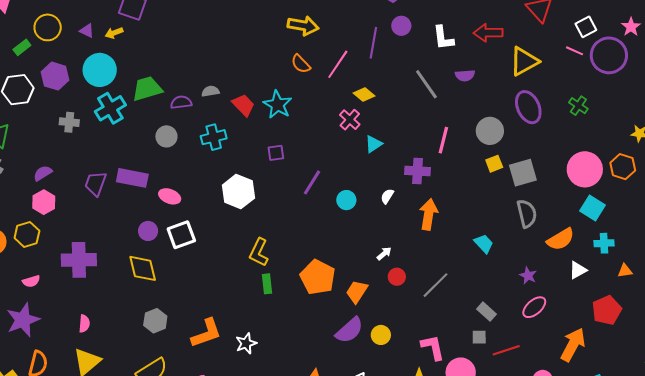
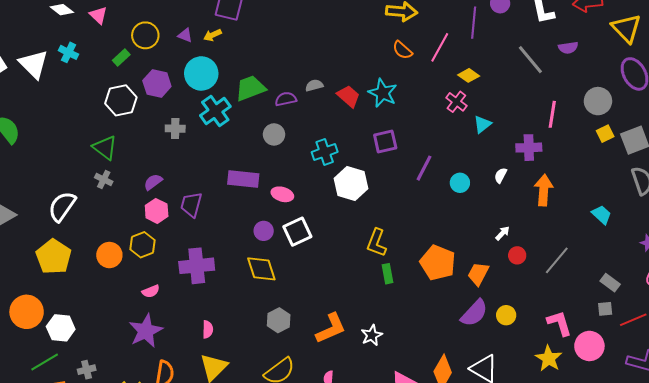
yellow triangle: (524, 61) -> (626, 28), turned -40
cyan cross: (214, 137) -> (325, 152), moved
purple square: (276, 153) -> (385, 142), size x1.4
purple trapezoid: (96, 184) -> (191, 204), moved

